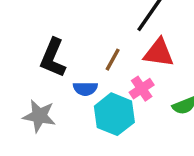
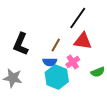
blue semicircle: (85, 89) -> (50, 62), moved

